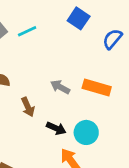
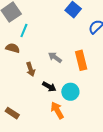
cyan line: (27, 31) -> (24, 31), moved, turned -48
orange rectangle: (97, 87) -> (81, 60), turned 54

